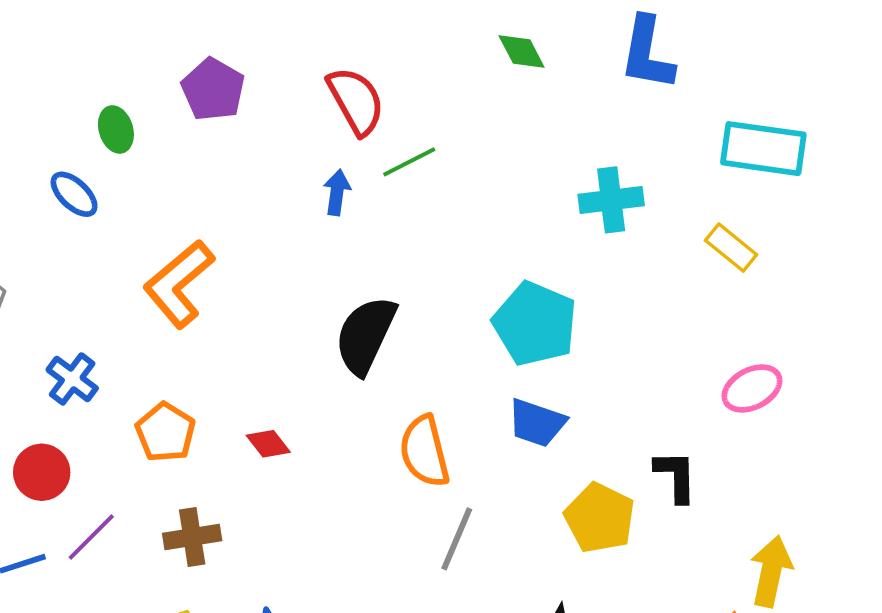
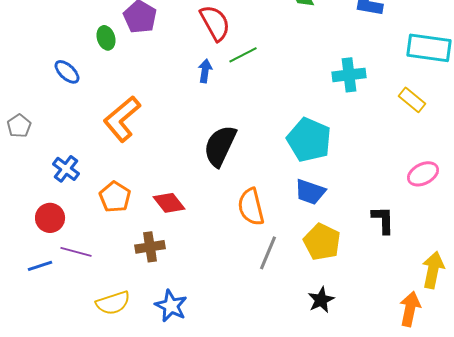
green ellipse: (116, 129) -> (106, 38), moved
red diamond: (268, 444) -> (169, 203), size x1.4
yellow pentagon: (600, 518) -> (322, 242), moved
purple line: (91, 537) -> (76, 252), turned 60
brown cross: (192, 537) -> (150, 247), moved

